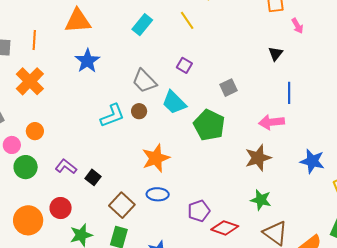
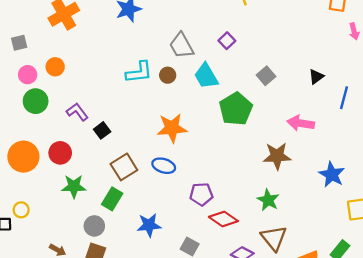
black triangle: (276, 54) -> (316, 77), moved
gray square: (228, 88) -> (266, 76), turned -30
blue line: (289, 93) -> (344, 98), moved

